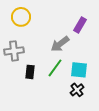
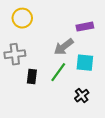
purple rectangle: (80, 25) -> (85, 27), turned 49
cyan square: (79, 70) -> (85, 63), moved

